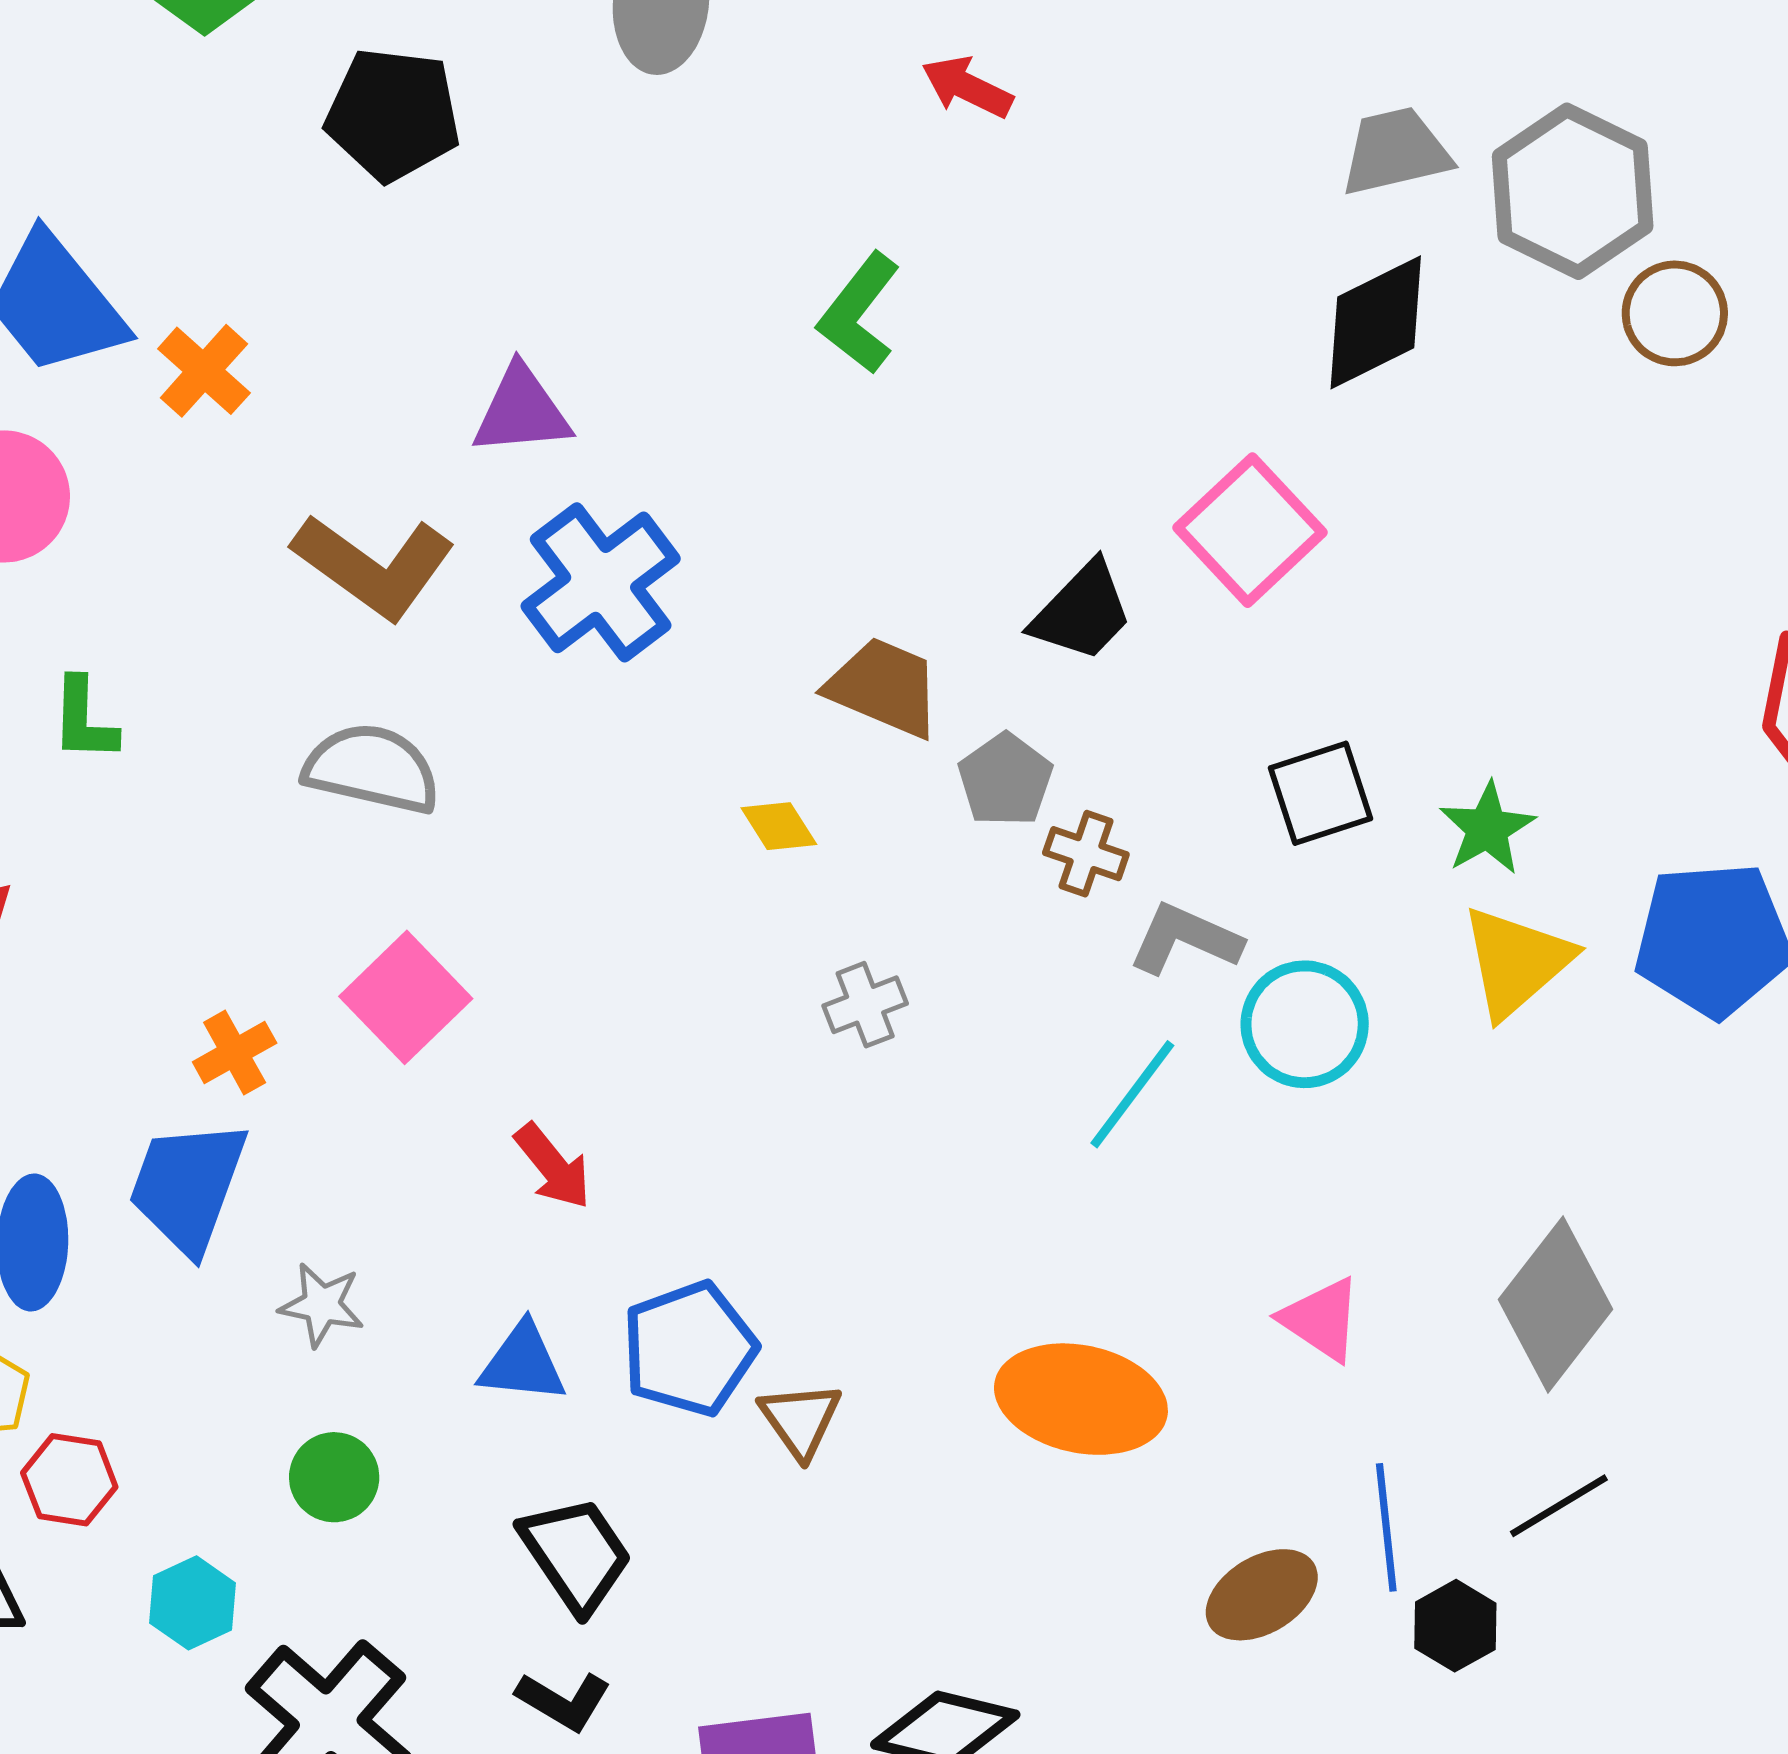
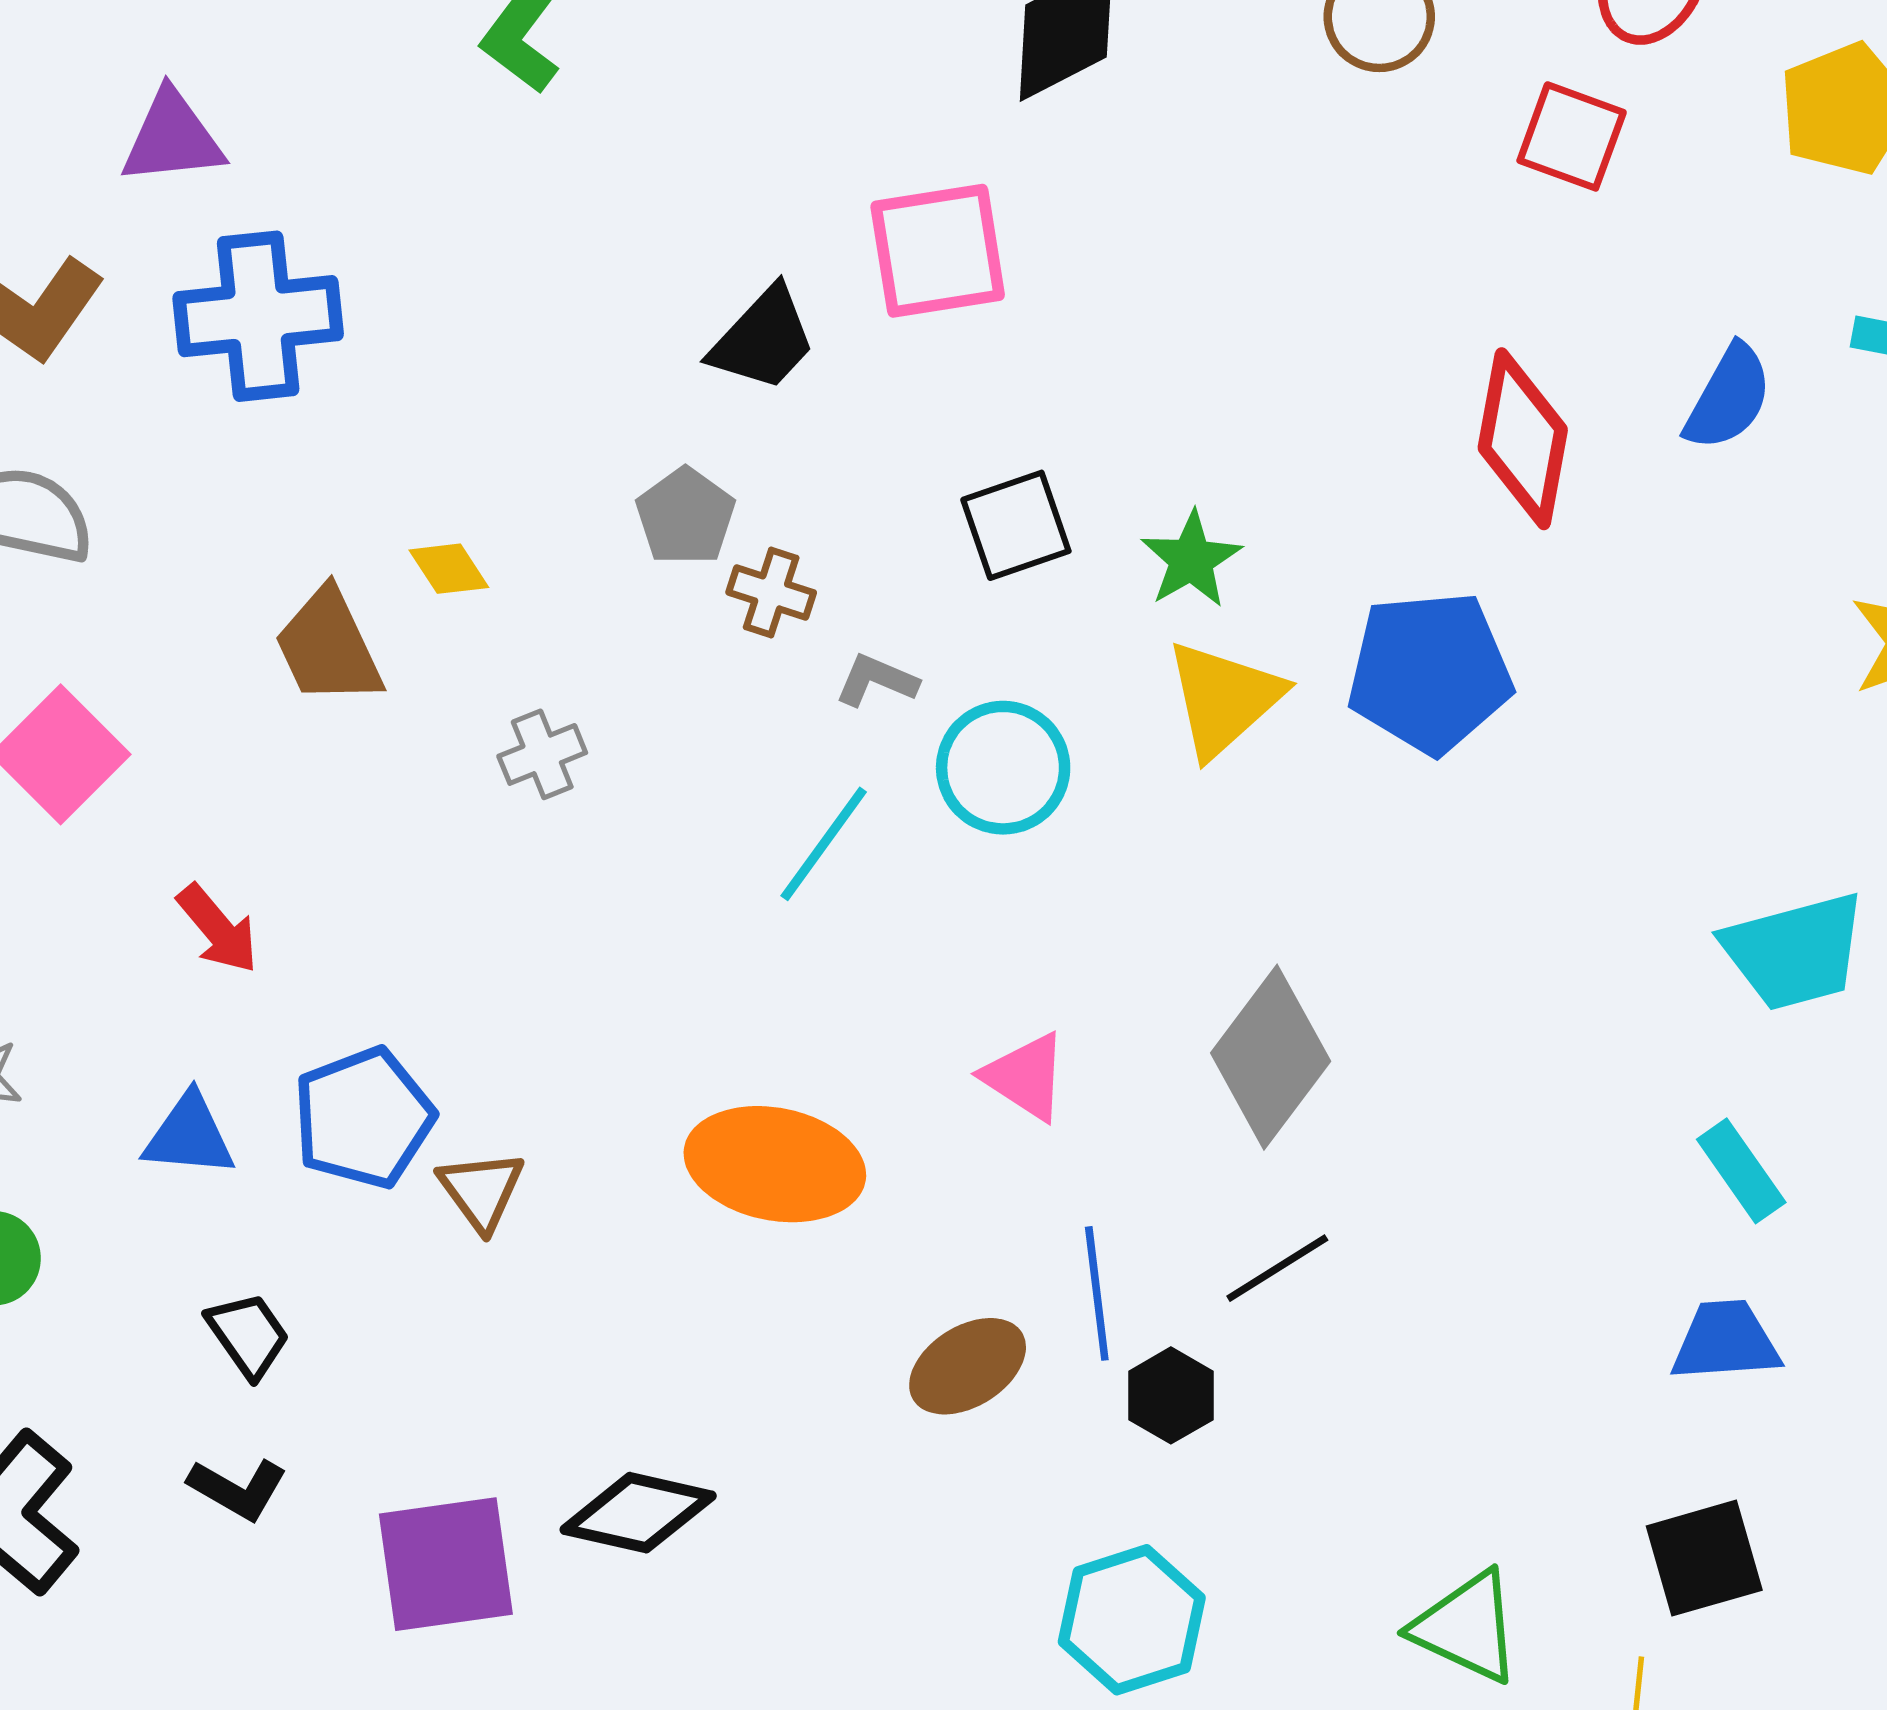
pink square: (1250, 530) -> (938, 251), turned 35
blue cross: (601, 582) -> (258, 316), turned 32
brown trapezoid: (884, 687) -> (328, 647), moved, turned -137
gray L-shape: (1185, 939) -> (876, 680), size x0.7
black trapezoid: (576, 1554) -> (248, 1335), size x0.7

